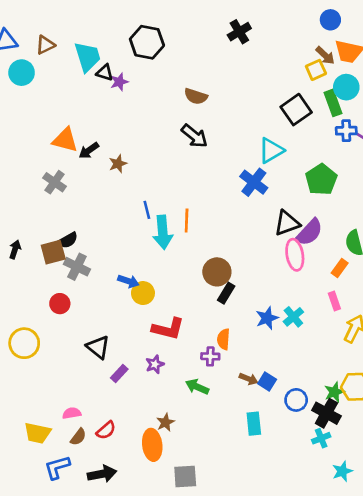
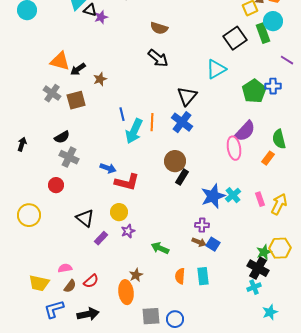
blue cross: (346, 131) -> (273, 86), moved
blue cross: (254, 182) -> (182, 122), moved
black triangle: (287, 223) -> (187, 96), moved, turned -30
cyan arrow: (163, 232) -> (134, 131), turned 30
brown square: (53, 252) -> (76, 100), moved
yellow circle: (143, 293) -> (119, 212), moved
pink rectangle: (334, 301) -> (260, 199), moved
blue star: (267, 318) -> (213, 196), size x1.4
red L-shape: (168, 329) -> (127, 182), moved
orange semicircle: (224, 339) -> (180, 276), moved
purple cross: (210, 356) -> (202, 225), moved
blue circle: (296, 400) -> (175, 319), moved

